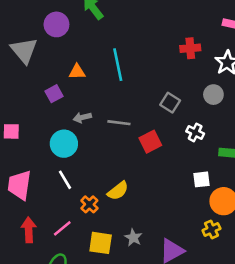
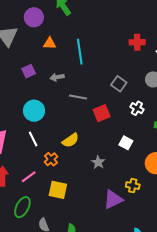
orange triangle: (77, 72) -> (50, 43), moved
gray arrow: (82, 117) -> (57, 77), moved
white square: (202, 179) -> (126, 143), moved, turned 32
yellow semicircle: (118, 191) -> (70, 140), moved
yellow cross: (211, 229) -> (133, 186), moved, turned 32
gray star: (133, 238) -> (98, 162), moved

